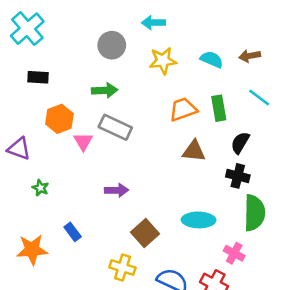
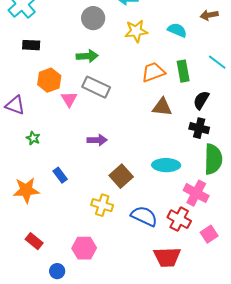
brown arrow: (250, 56) -> (209, 15), moved
pink cross: (234, 253) -> (196, 193), size x1.4

